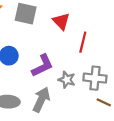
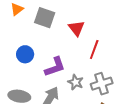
gray cross: (95, 78) -> (102, 84), turned -30

